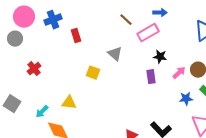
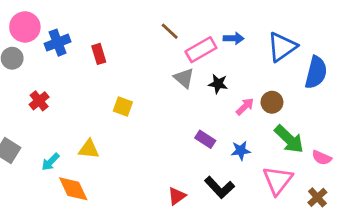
blue arrow: (160, 13) -> (234, 38), moved
blue cross: (53, 20) -> (58, 43), moved
gray triangle: (115, 54) -> (184, 78), moved
purple rectangle: (151, 77) -> (205, 139), moved, turned -48
blue star: (186, 99) -> (241, 151), moved

